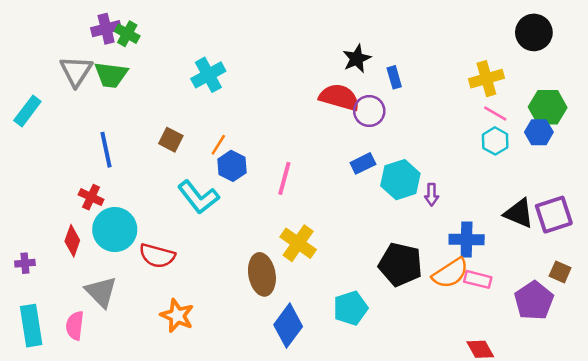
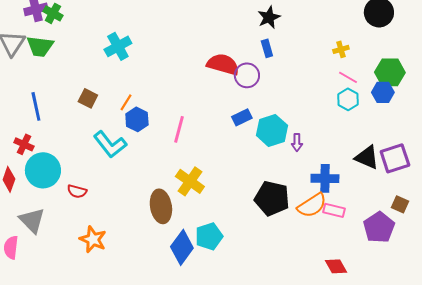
black star: (357, 59) -> (269, 17), moved
yellow cross: (486, 79) -> (341, 49), size x0.6
red semicircle: (157, 256) -> (77, 191), size x0.7
cyan pentagon: (351, 308) -> (209, 236), moved

